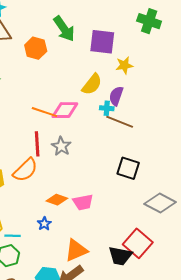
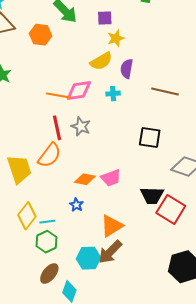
purple square: (102, 42) -> (105, 18), size x0.6
yellow star: (124, 65) -> (116, 38), moved
yellow semicircle: (92, 84) -> (101, 61), turned 30
cyan cross: (107, 108) -> (113, 94), moved
brown line: (120, 122) -> (165, 92), moved
black trapezoid: (120, 256) -> (152, 195), moved

